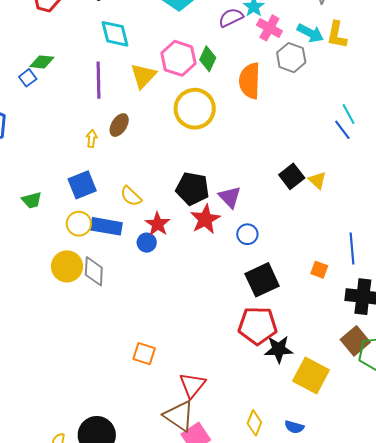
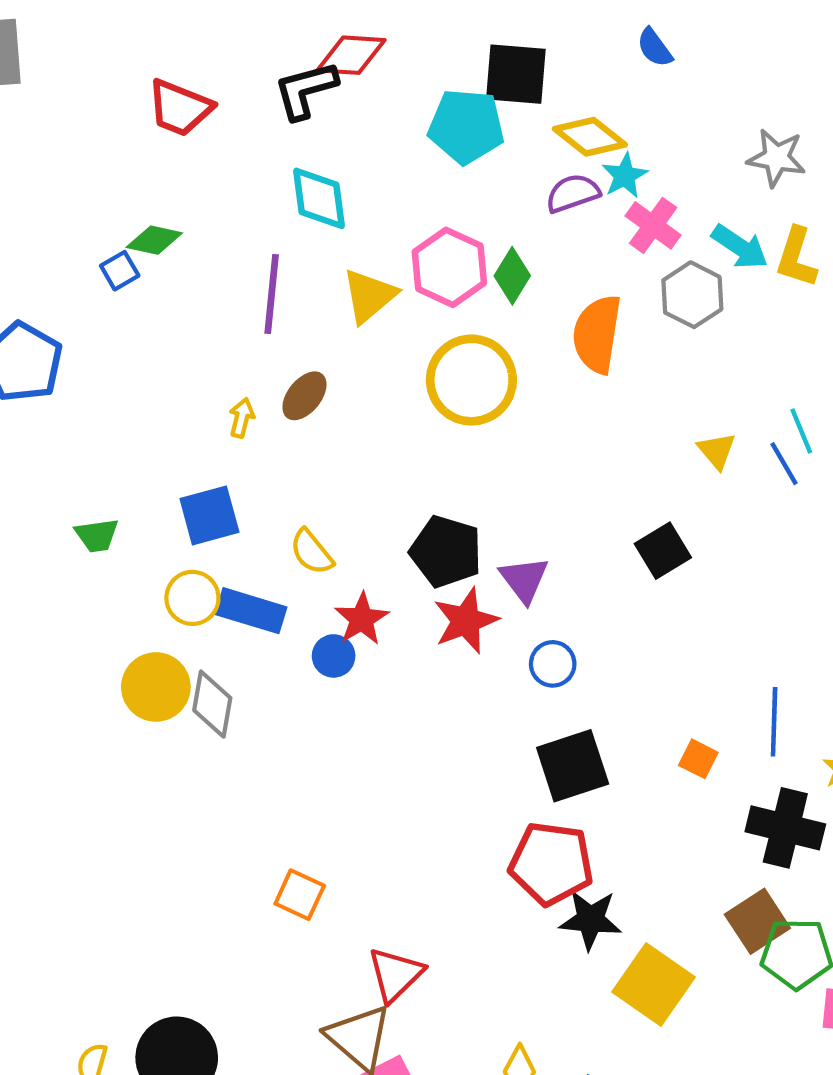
yellow triangle: (317, 180) -> (717, 451), moved

